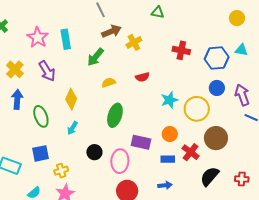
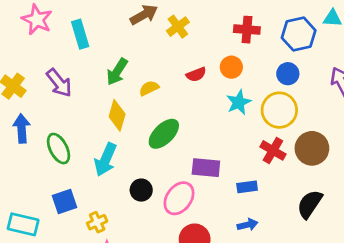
pink star: (38, 37) -> (37, 20), moved
green arrow: (95, 57) -> (117, 72), moved
blue circle: (217, 88) -> (288, 74), moved
yellow diamond: (71, 99) -> (117, 115), moved
green ellipse: (115, 115) -> (164, 134), turned 35
cyan arrow: (72, 128) -> (105, 160), size x1.6
orange circle: (170, 134) -> (231, 67), moved
red cross: (191, 152) -> (273, 150), moved
pink ellipse: (120, 161) -> (179, 198), turned 40

